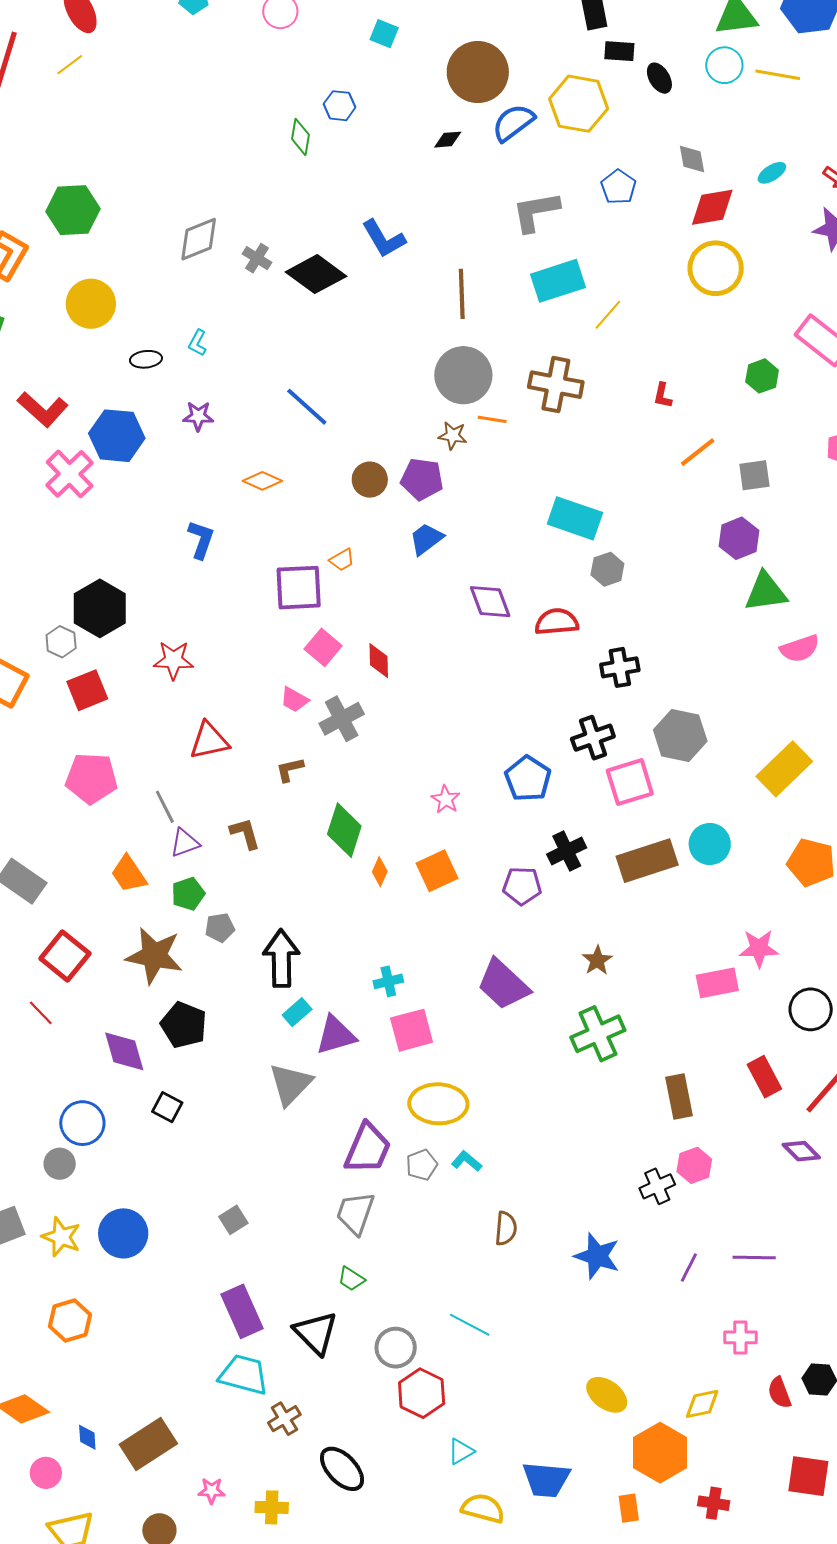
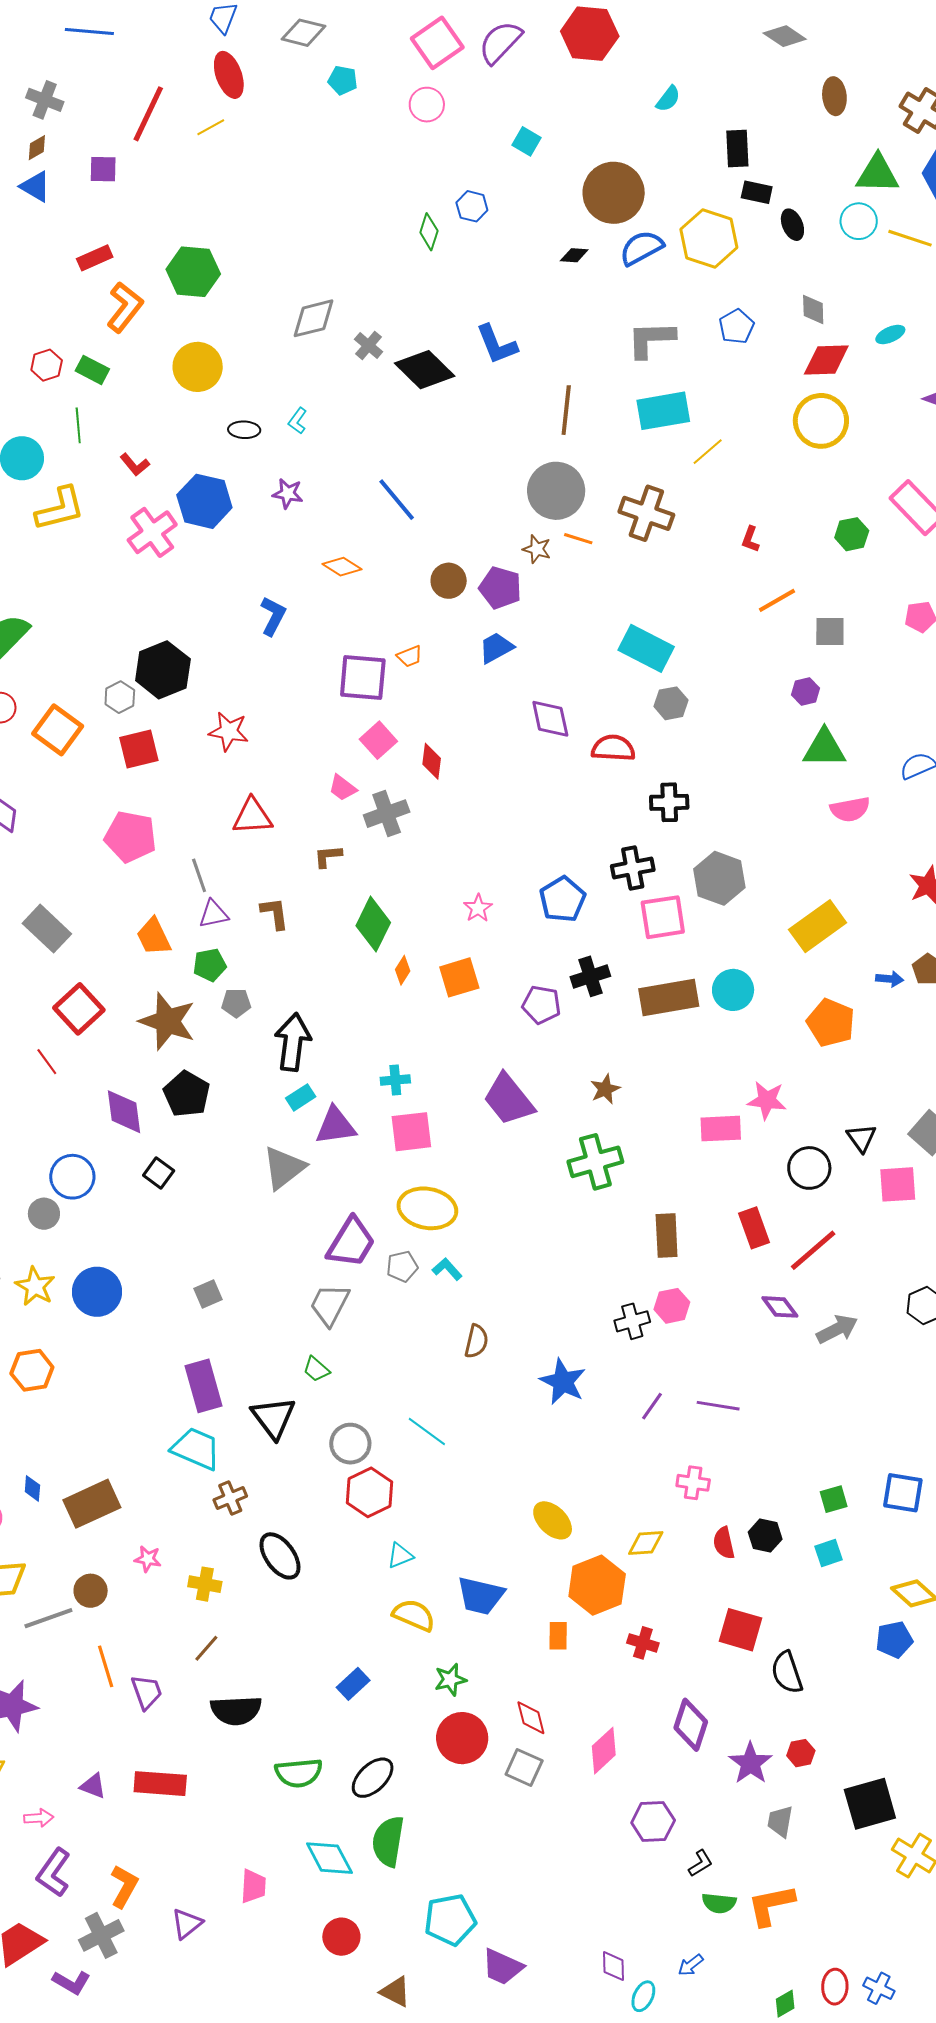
red L-shape: (43, 409) -> (135, 465), size x0.6
purple hexagon: (739, 538) -> (806, 692), size x0.7

